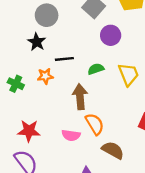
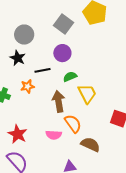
purple circle: (111, 35) -> (62, 53), moved
yellow trapezoid: (129, 74) -> (87, 94), moved
red star: (29, 131) -> (18, 134), turned 30

